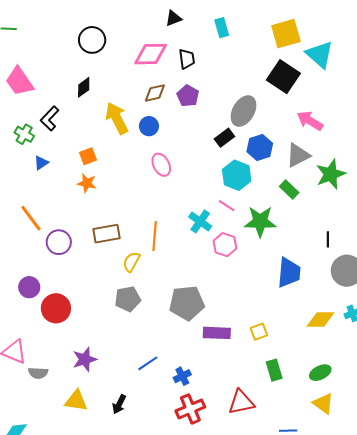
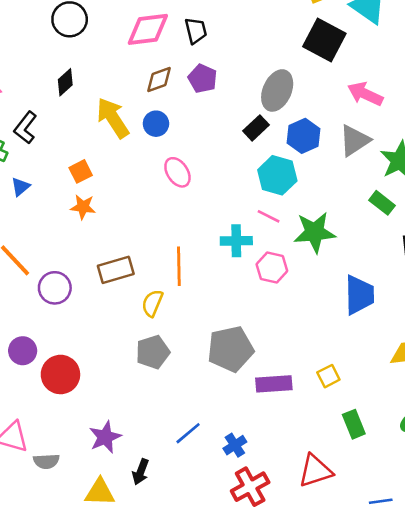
green rectangle: (289, 190) -> (382, 203), moved
cyan cross: (200, 221) -> (236, 241), turned -30
black arrow: (119, 404) -> (141, 472), moved

